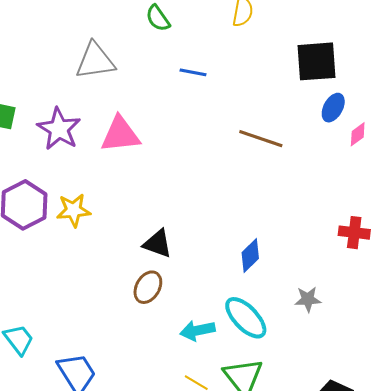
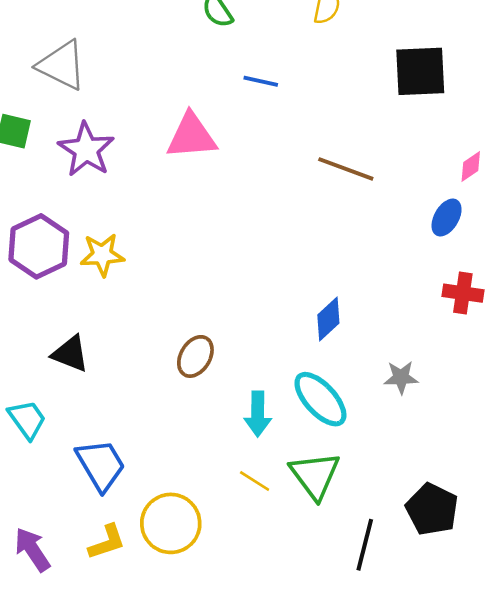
gray triangle: (95, 61) -> (62, 65), moved, turned 33
blue ellipse: (333, 108) -> (447, 218), moved
pink triangle: (120, 134) -> (191, 136), moved
black triangle: (157, 244) -> (70, 354), moved
cyan arrow: (197, 330) -> (258, 414), turned -80

